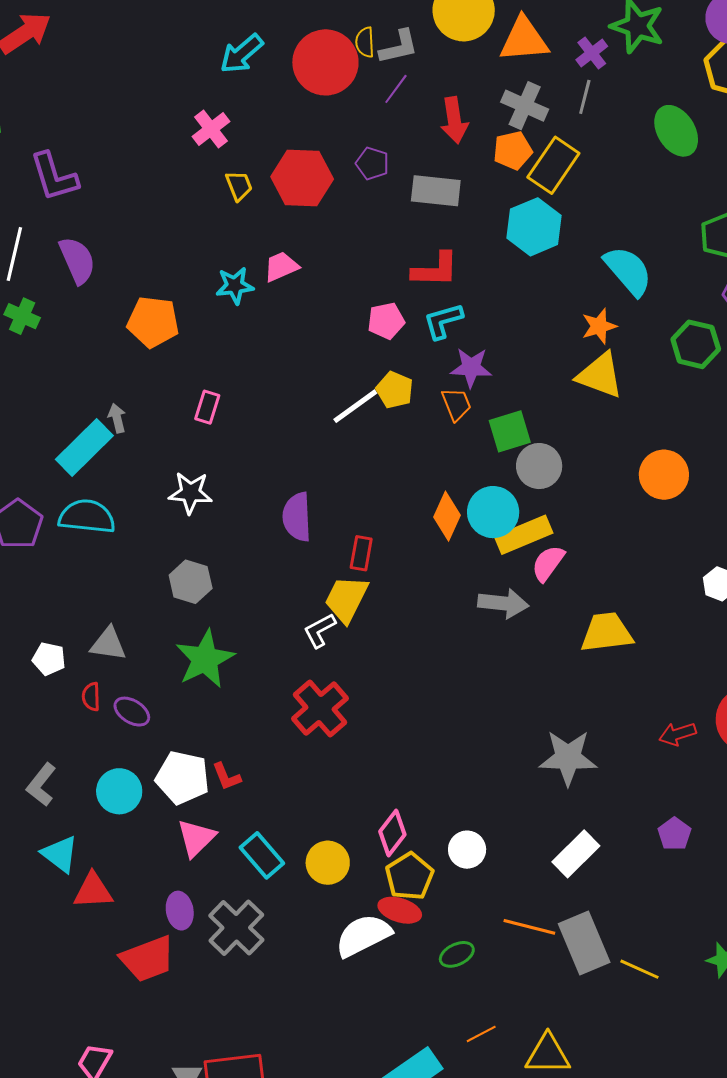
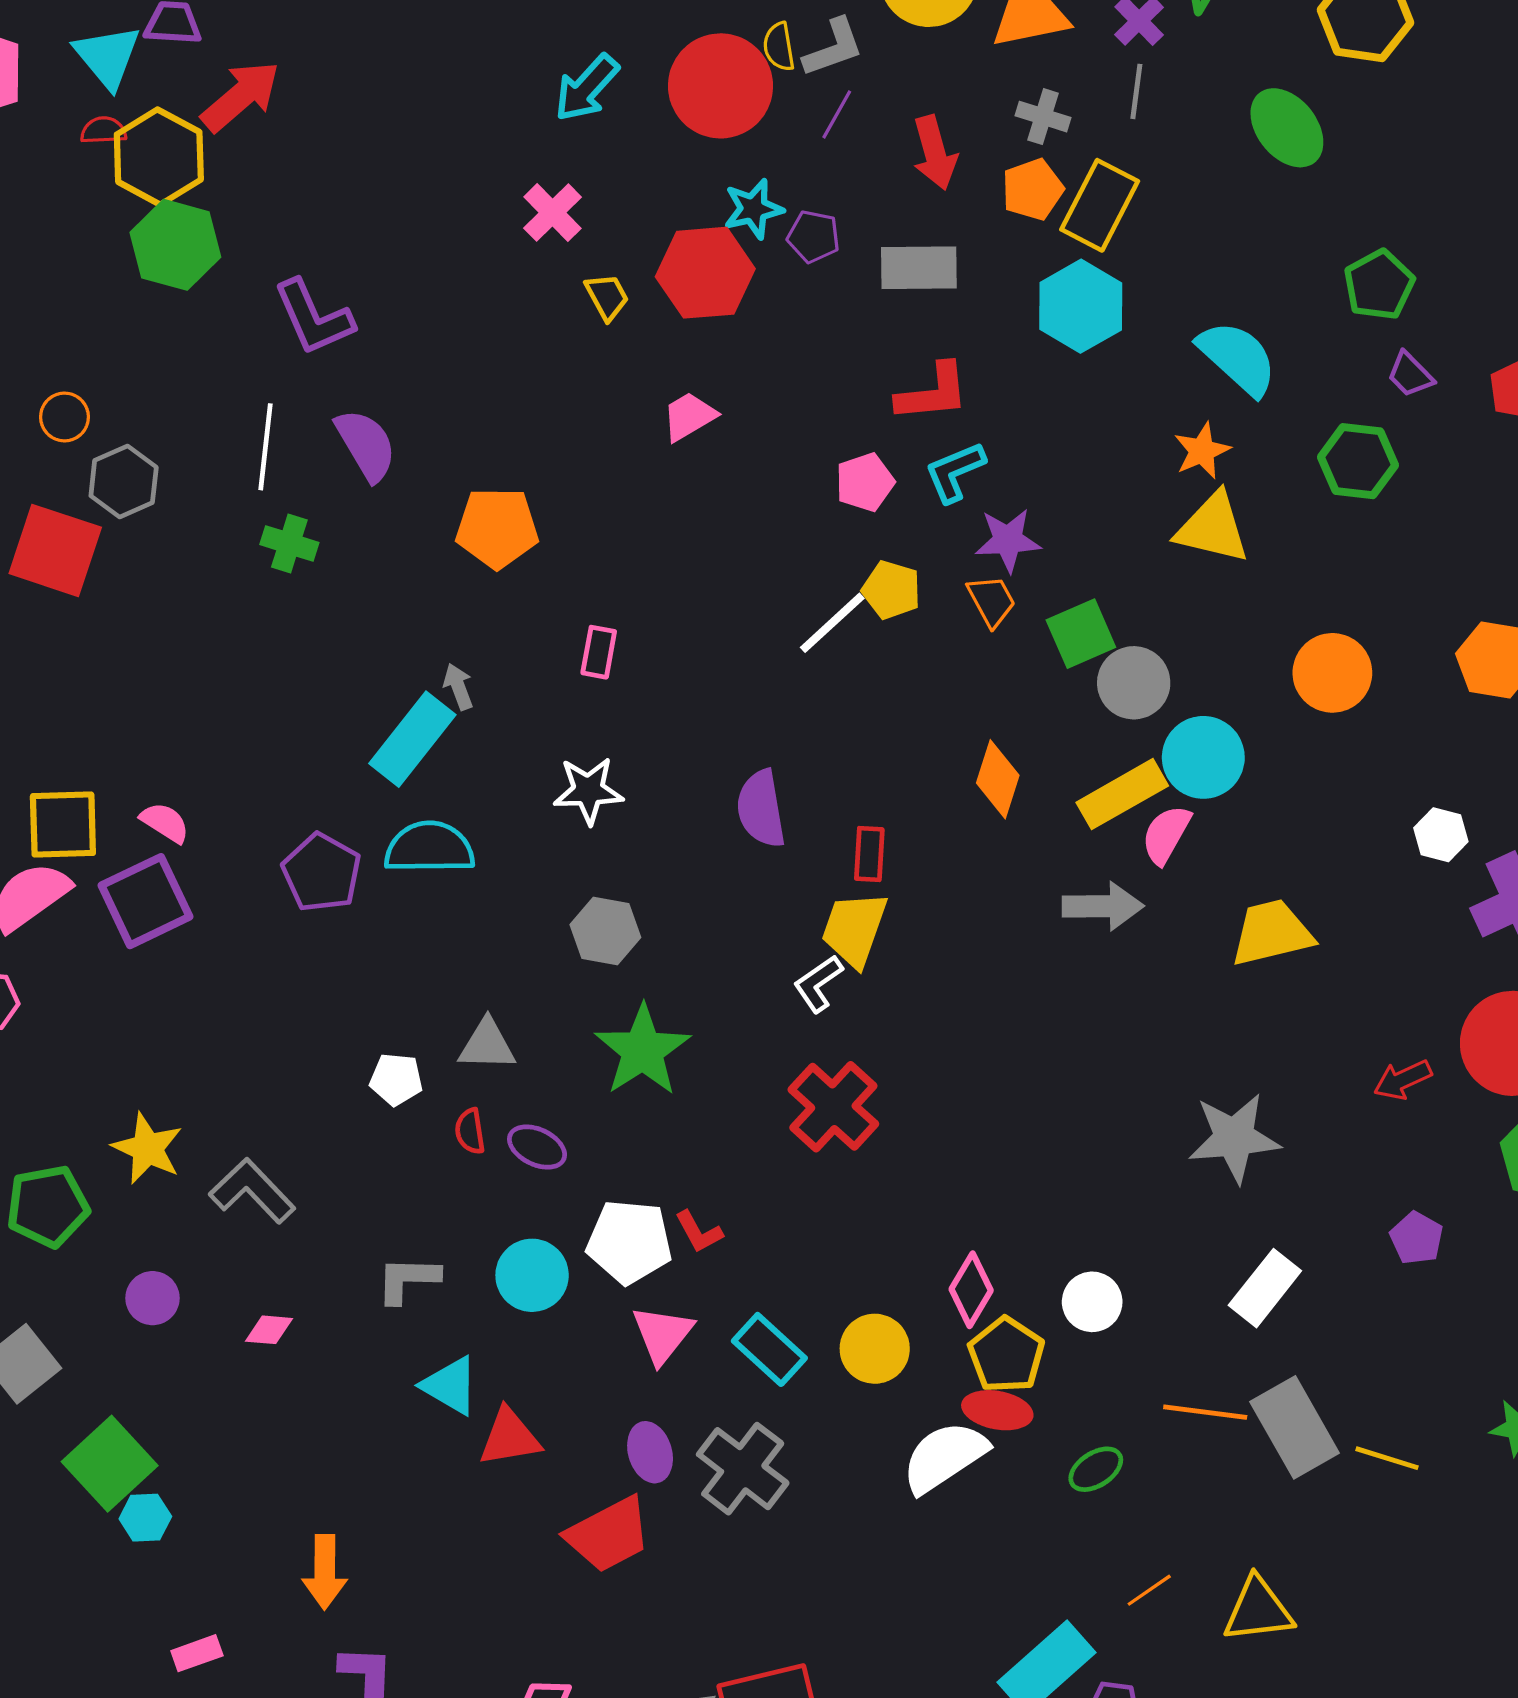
gray cross: (525, 106) -> (1043, 117), size x0.7
cyan star: (235, 286) -> (753, 209), moved
cyan circle: (493, 512) -> (1203, 757), moved
gray L-shape: (41, 785) -> (408, 1279), turned 60

